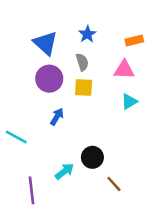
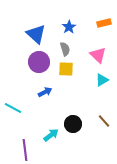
orange rectangle: (134, 41) -> (104, 23), moved
pink triangle: (124, 70) -> (98, 55), turned 42
blue arrow: (57, 117) -> (45, 92), turned 32
brown line: (114, 184) -> (104, 121), moved

